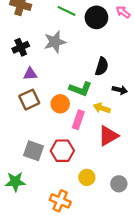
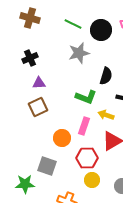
gray star: (55, 42) -> (79, 53), moved
orange circle: (60, 104) -> (62, 138), moved
gray square: (34, 151) -> (47, 166), moved
red hexagon: (62, 151) -> (87, 158), moved

